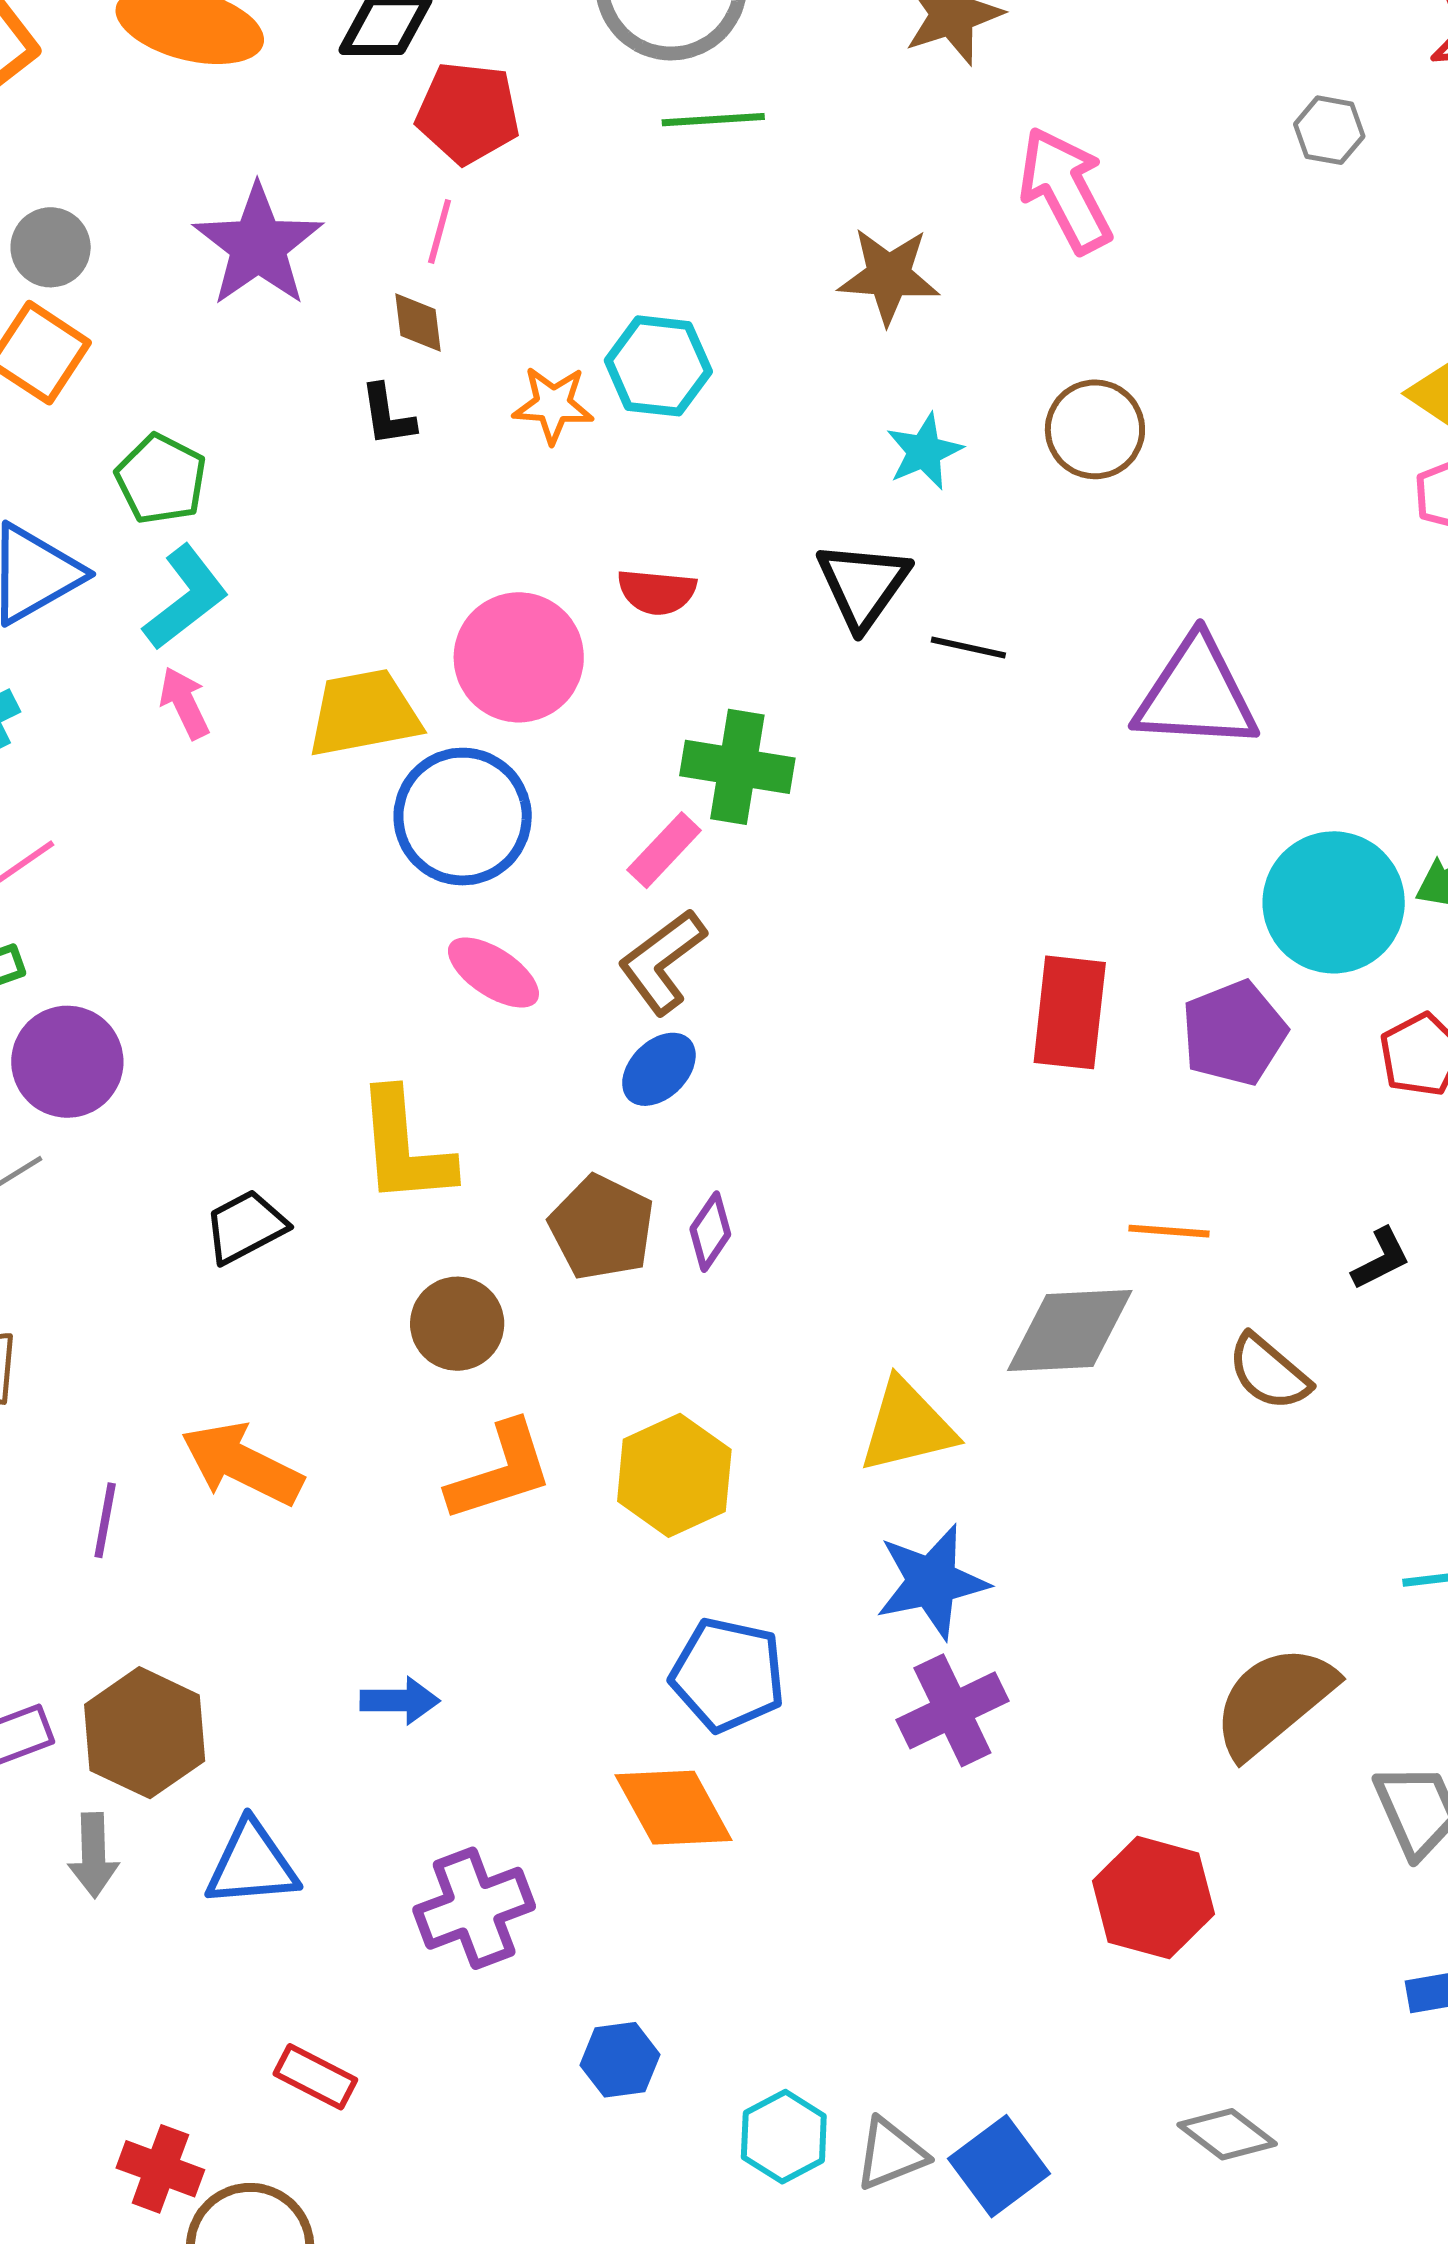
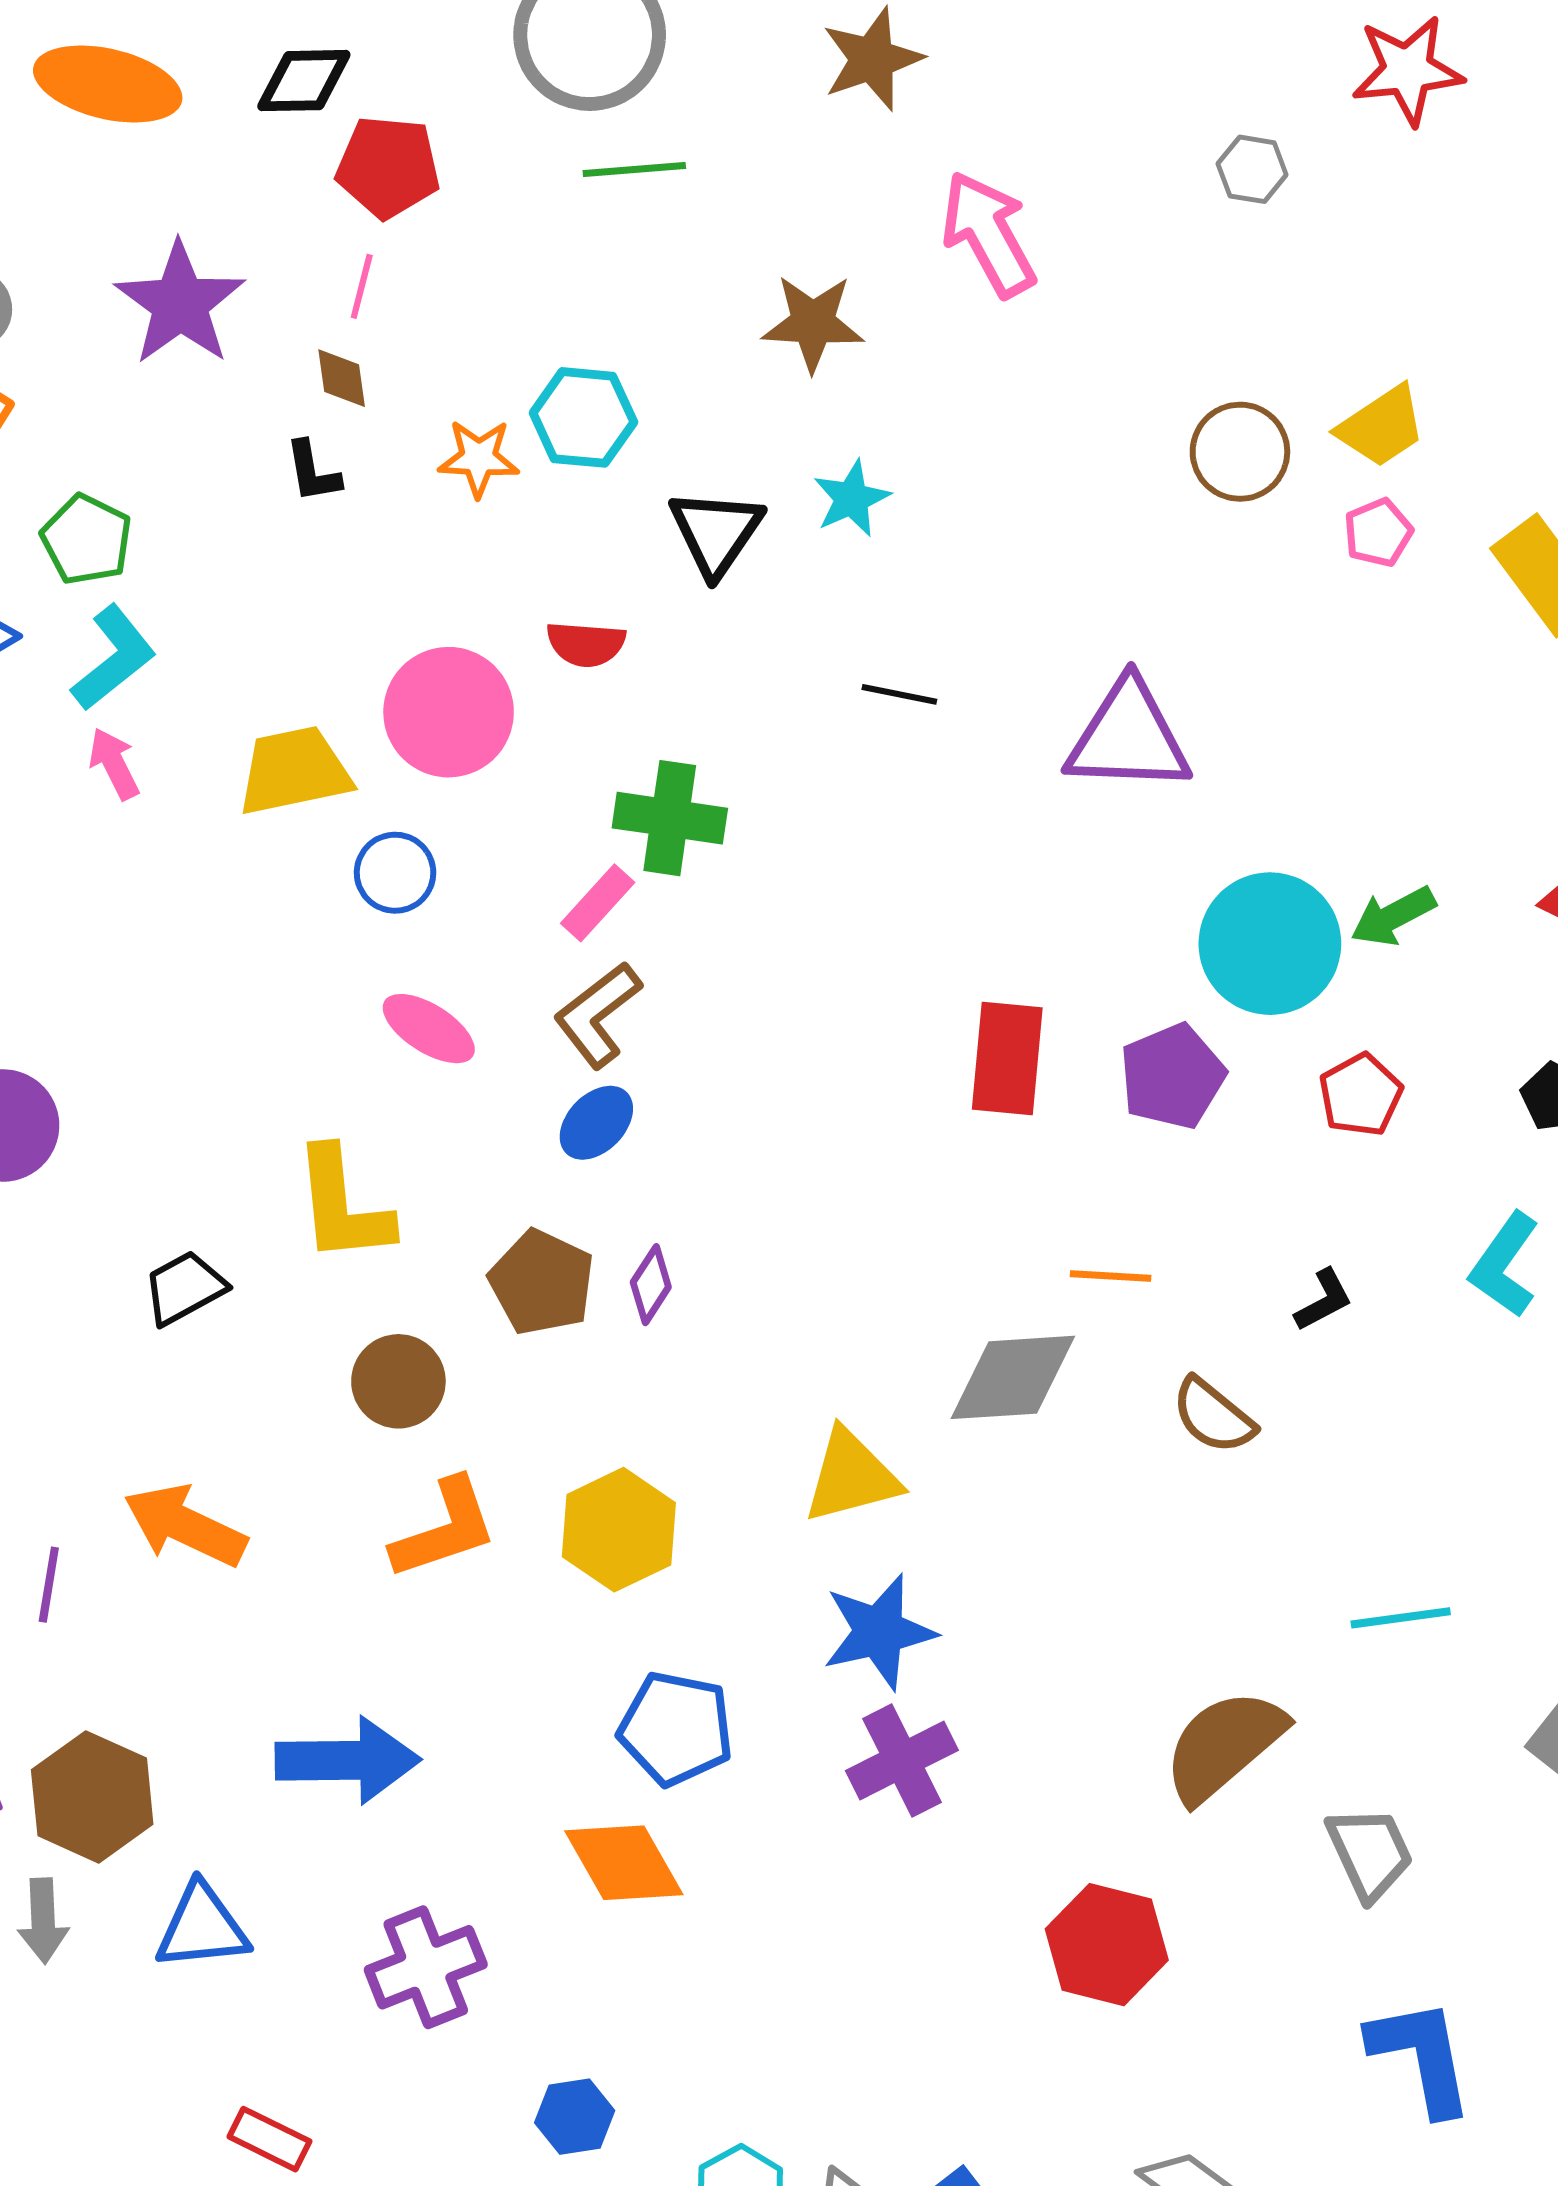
brown circle: (1095, 429) -> (1240, 452), moved
black triangle: (863, 585) -> (716, 532), moved
blue circle: (463, 817) -> (395, 873), size x0.6
blue arrow: (400, 1701) -> (348, 1760), size x1.8

